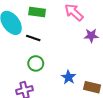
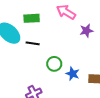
green circle: (36, 63) -> (54, 64), moved

